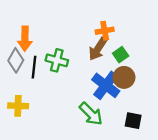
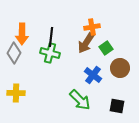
black line: (34, 67) -> (51, 37), moved
brown circle: (124, 77) -> (120, 68), moved
blue cross: (106, 85) -> (93, 75), size x0.7

